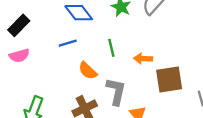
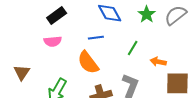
green line: (111, 48) -> (133, 48), turned 35
orange semicircle: (88, 71) -> (88, 63), moved, size x1.4

